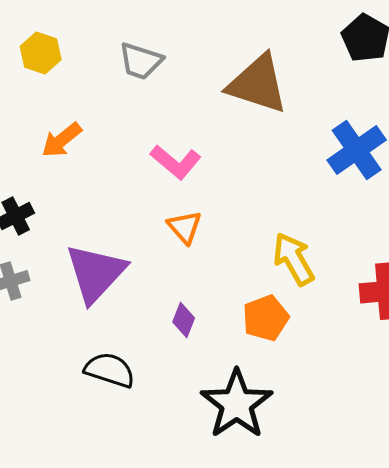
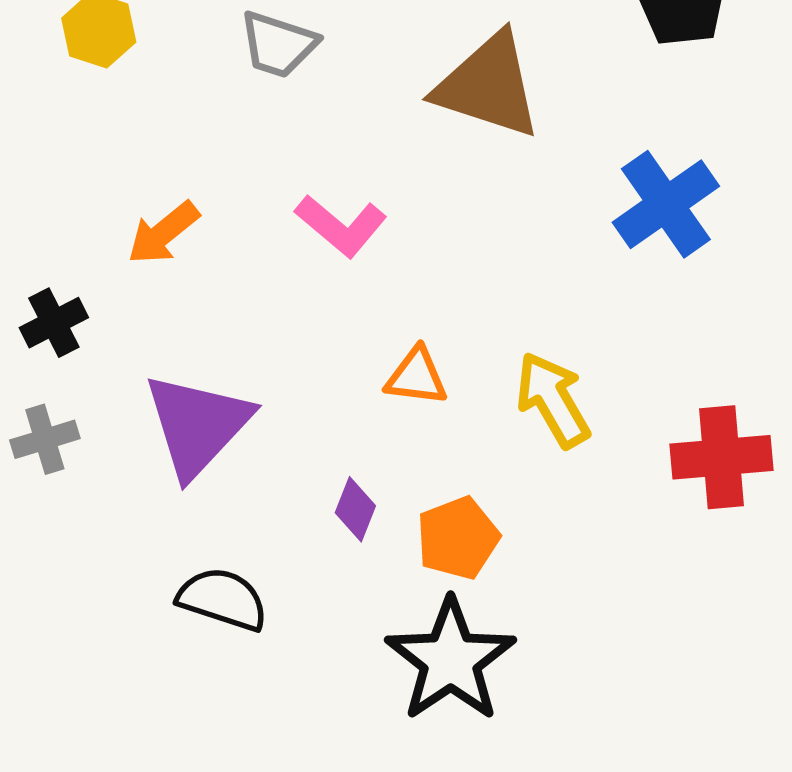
orange arrow: (62, 140) -> (163, 233), moved
orange triangle: (185, 227) -> (416, 376), moved, turned -42
orange pentagon: (266, 318) -> (458, 538), moved

